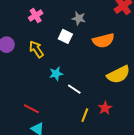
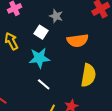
cyan star: (56, 74) -> (39, 58), moved, size x1.5
yellow semicircle: (118, 75) -> (88, 75), turned -60

